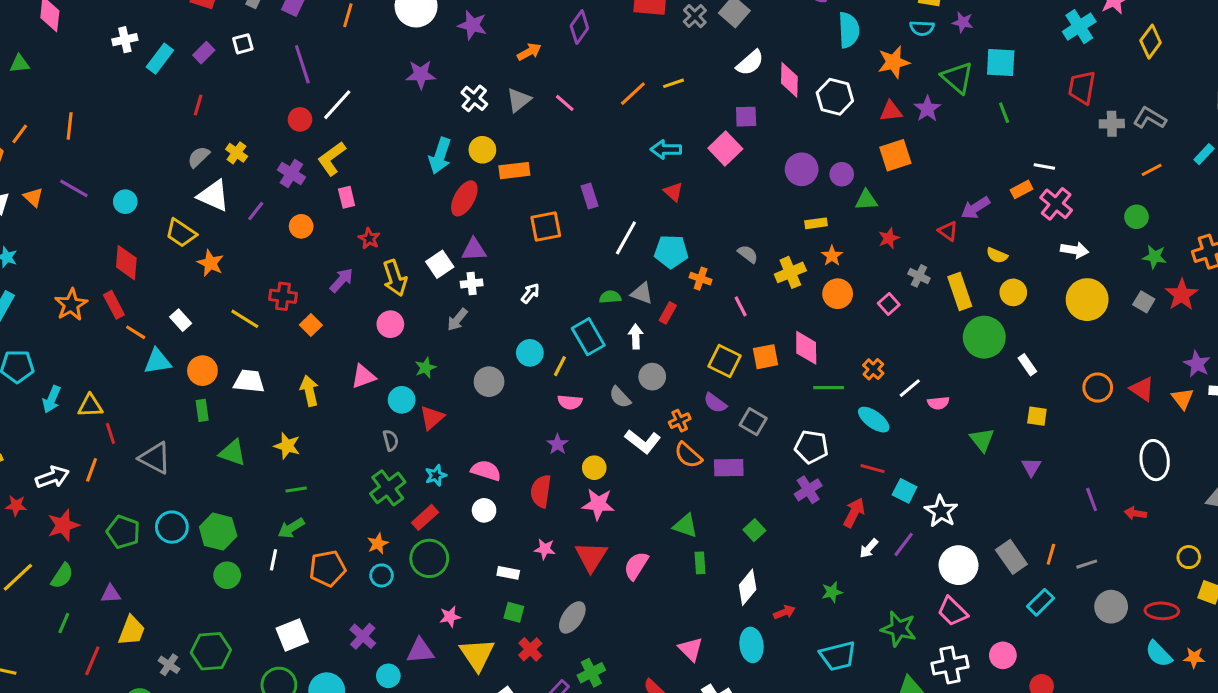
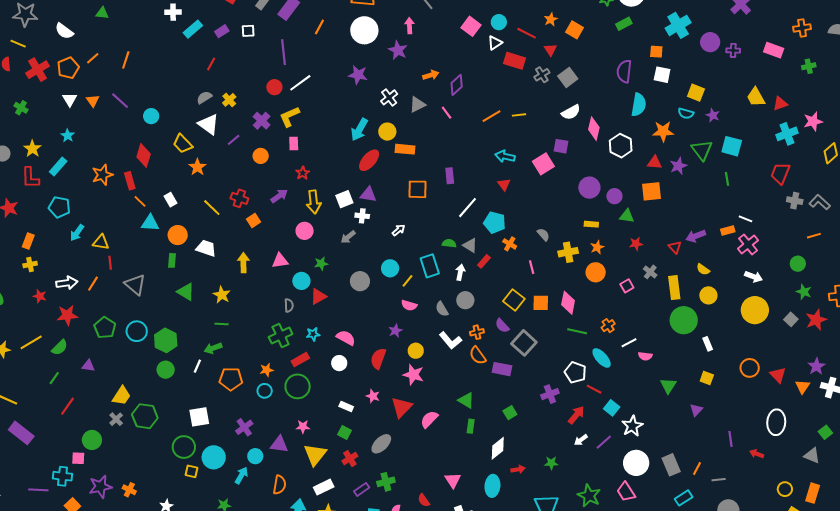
purple diamond: (579, 27) -> (457, 85), moved
gray square: (753, 422) -> (524, 343), size x1.4
white pentagon: (811, 447) -> (575, 372), moved
yellow trapezoid: (132, 631) -> (121, 396), moved

